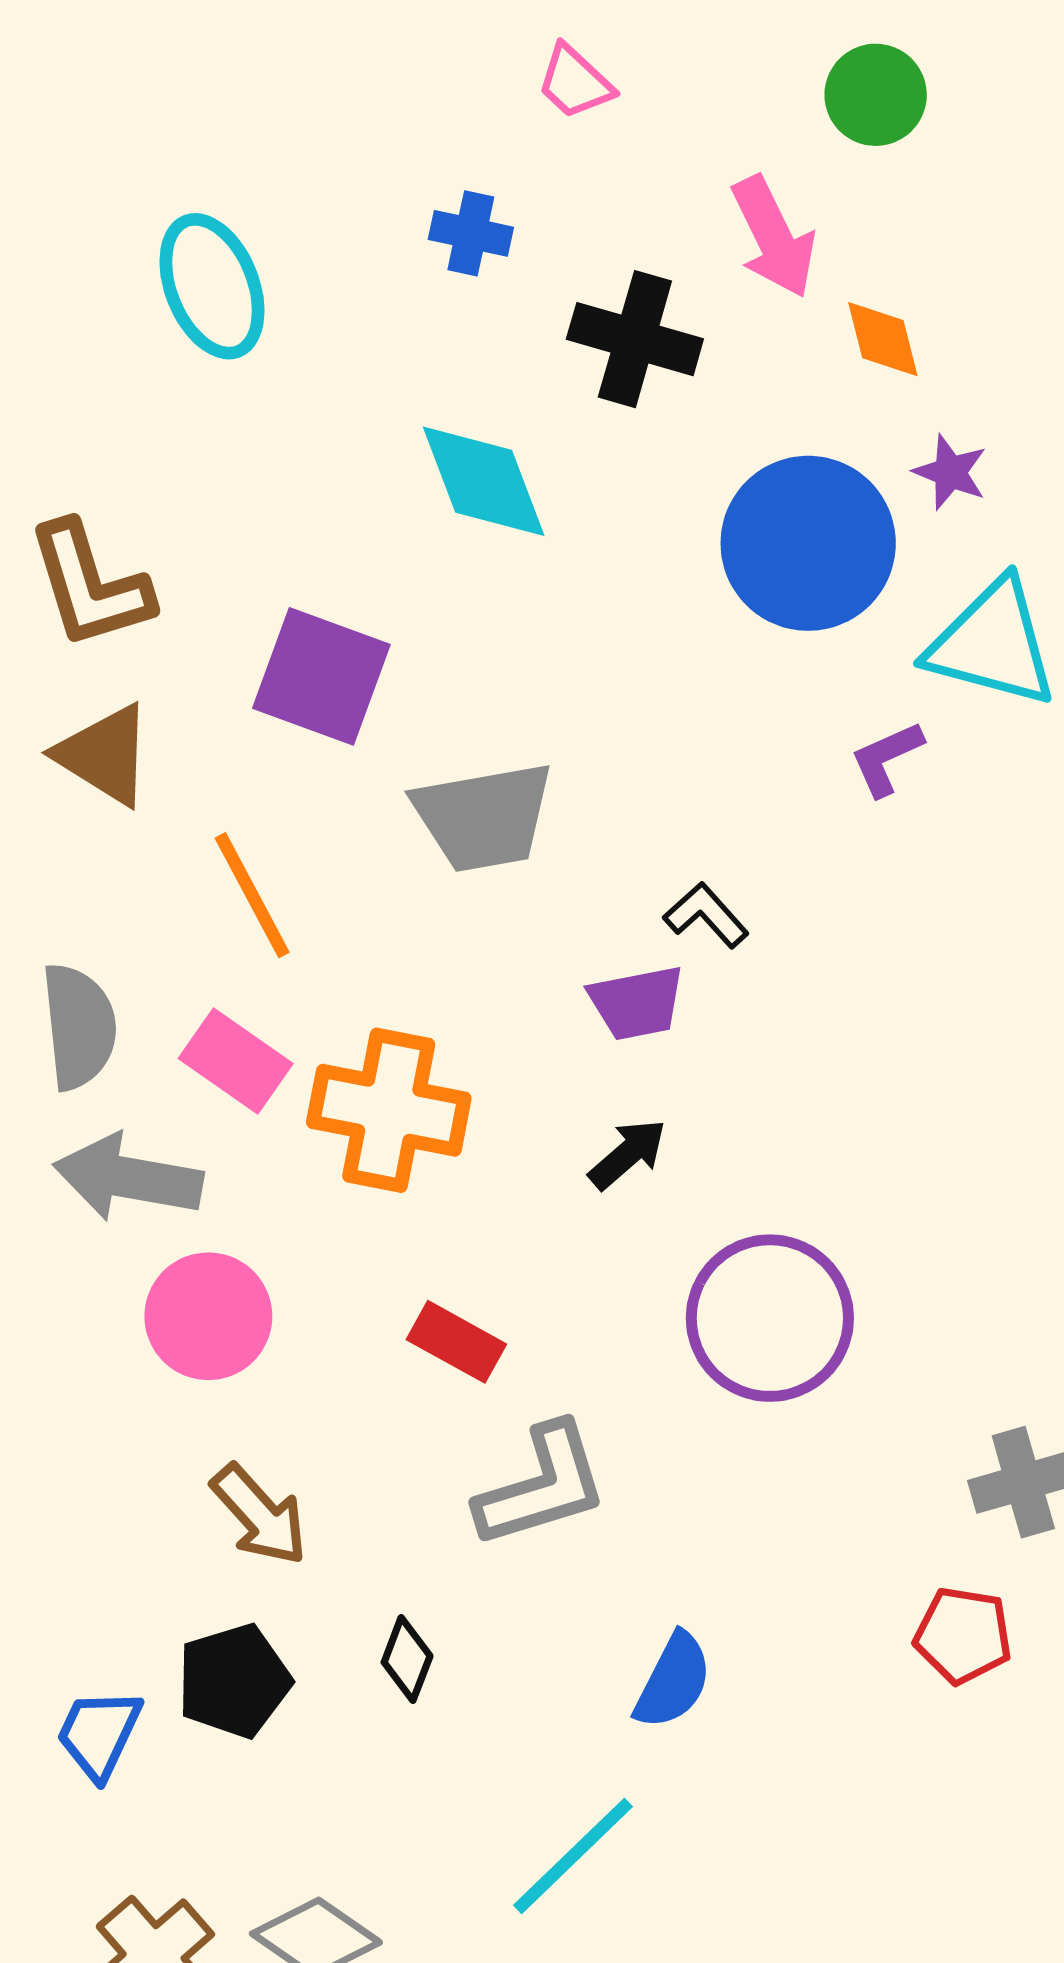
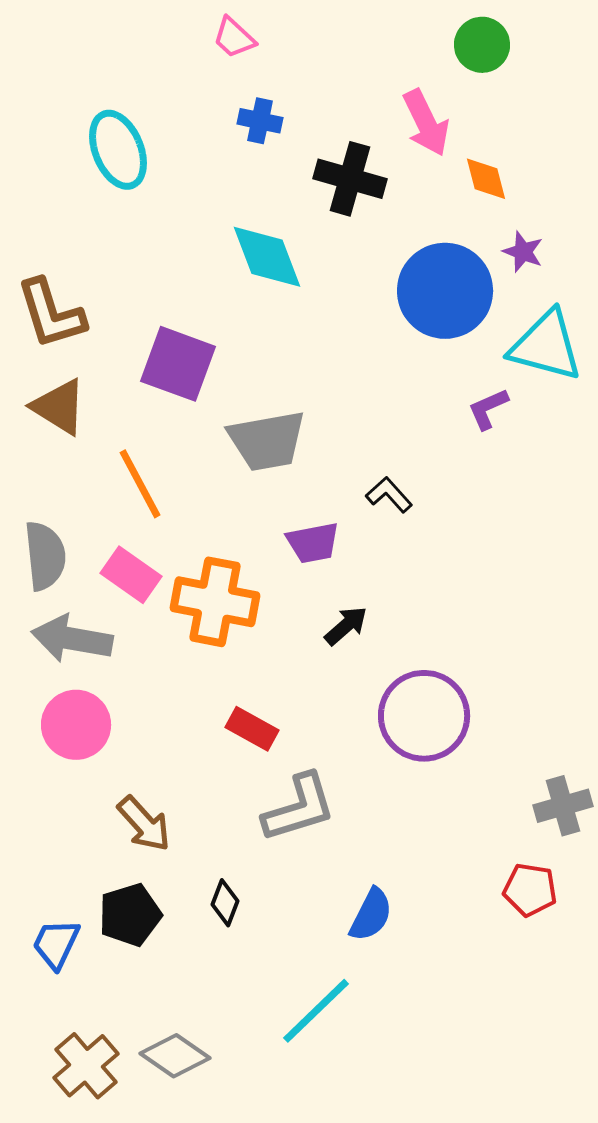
pink trapezoid: (575, 82) -> (234, 38), moved
purple trapezoid: (637, 1003) -> (313, 543), moved
pink circle: (208, 1316) -> (76, 725), moved

